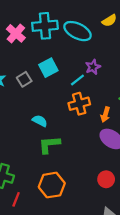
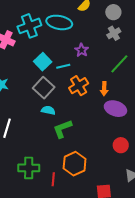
gray square: (24, 79) -> (44, 88), moved, size x1.5
cyan line: (77, 80) -> (63, 66), moved, turned 40
red line: (16, 199) -> (53, 179), moved

